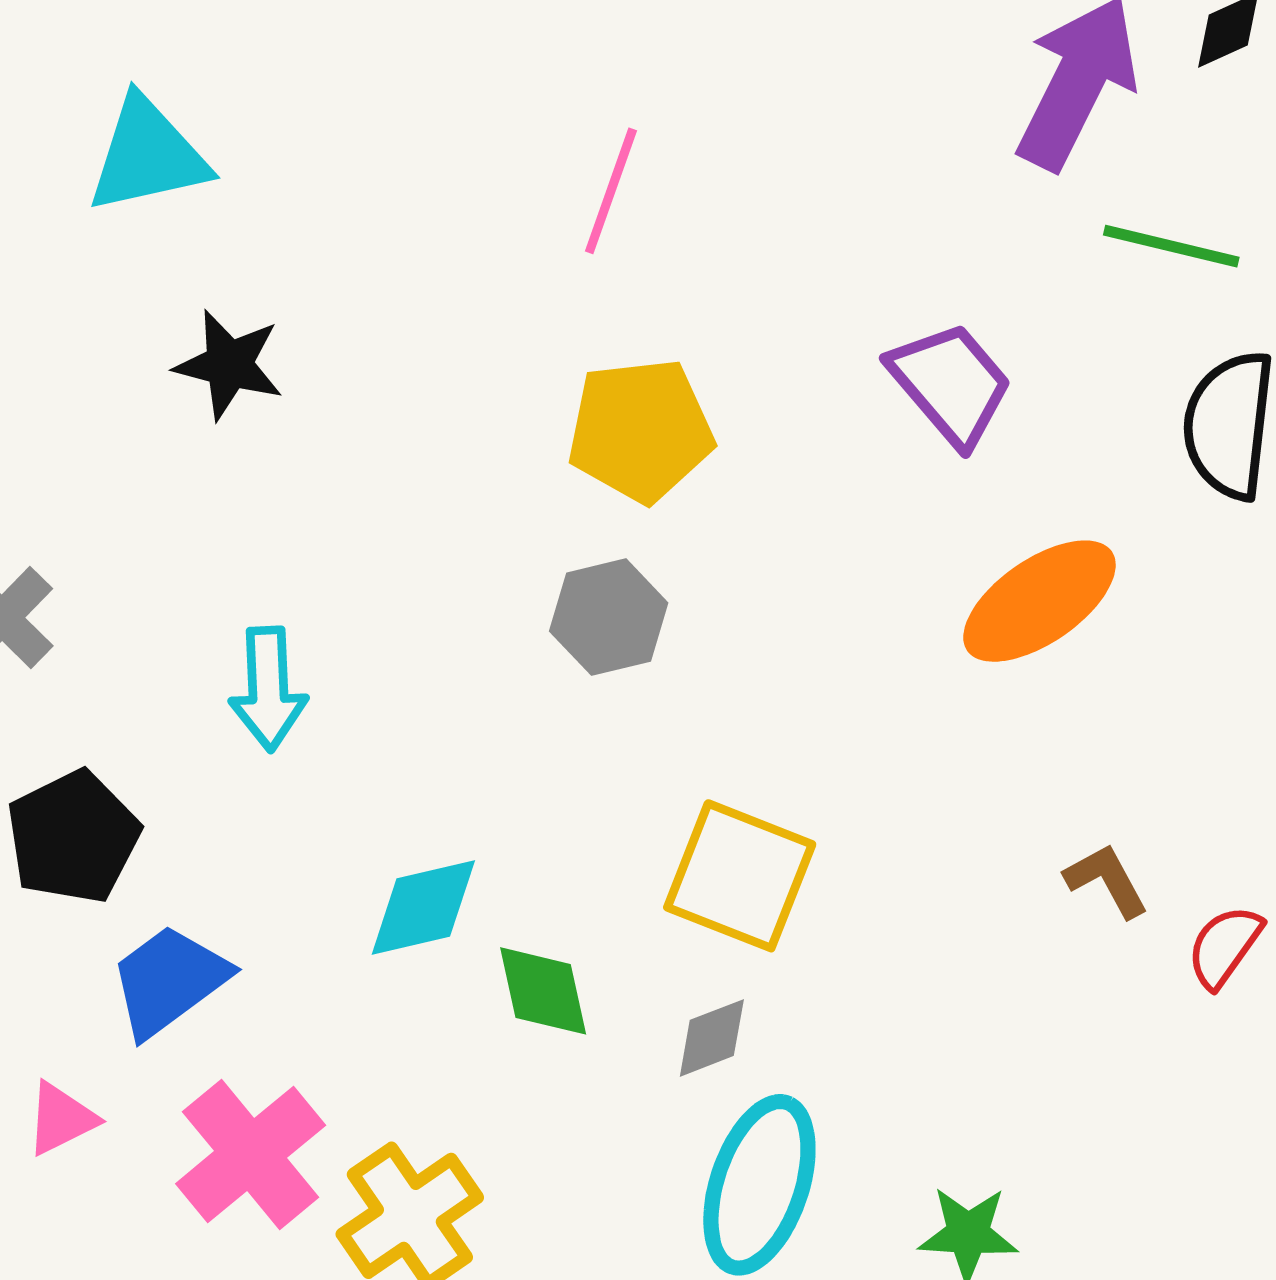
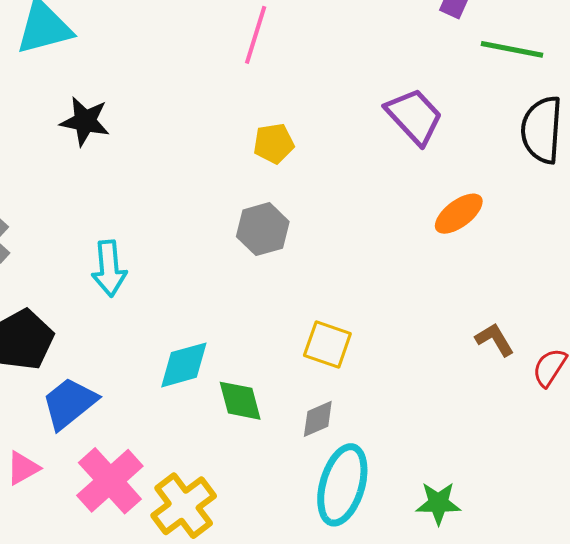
yellow pentagon: (640, 430) -> (274, 143), size x0.6
orange ellipse: (1039, 601) -> (459, 214), size x0.7
yellow square: (740, 876) -> (327, 344), size x0.7

